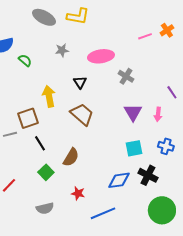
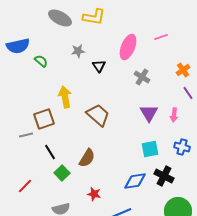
orange cross: (167, 30) -> (183, 70), moved
pink ellipse: (101, 56) -> (128, 47), moved, turned -60
black triangle: (80, 82) -> (99, 66), moved
black line: (40, 143) -> (50, 152), moved

